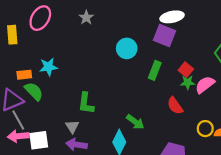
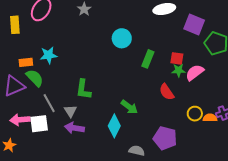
purple square: (165, 36) -> (194, 24), moved
red square: (186, 70) -> (177, 58), turned -32
gray line: (18, 120) -> (49, 103), moved

